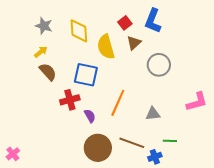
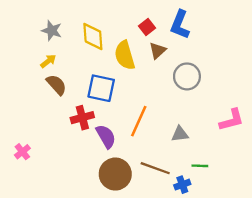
purple semicircle: (90, 116) -> (106, 136), size x1.5
pink cross: (13, 154) -> (22, 152), moved

